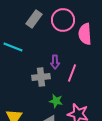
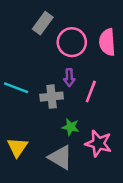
pink circle: (63, 20) -> (72, 42), moved
cyan line: (13, 47) -> (16, 88), moved

